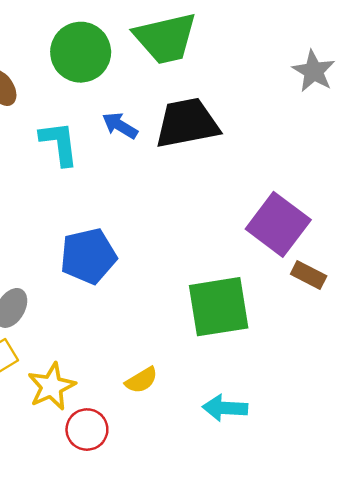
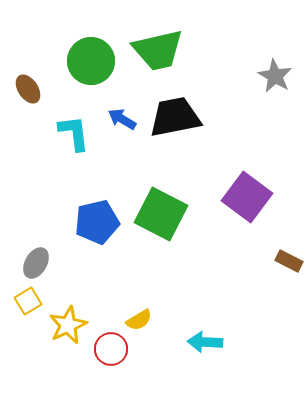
brown rectangle: (309, 275) -> (289, 261), moved
green square: (219, 307) -> (161, 214), moved, turned 36
red circle: (87, 430) -> (111, 349), moved

